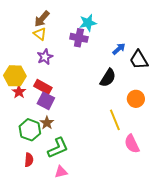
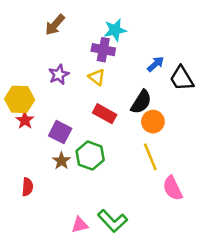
yellow triangle: (40, 34) -> (97, 77), moved
red rectangle: (43, 87) -> (105, 114), moved
orange circle: (136, 99) -> (153, 122), moved
green hexagon: (30, 130) -> (90, 156), moved
green L-shape: (58, 148) -> (112, 221), moved, turned 70
red semicircle: (29, 160) -> (27, 187), moved

